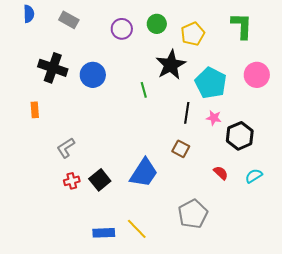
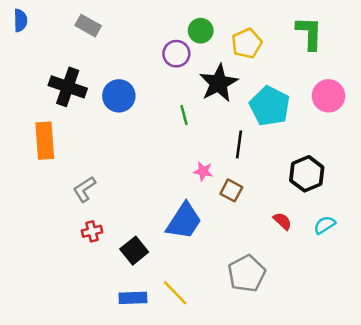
blue semicircle: (29, 14) -> (20, 20), moved
purple circle: (122, 29) -> (176, 54), moved
orange rectangle: (35, 110) -> (45, 141), size x1.8
pink star: (214, 118) -> (203, 171), moved
black square: (100, 180) -> (134, 251), moved

